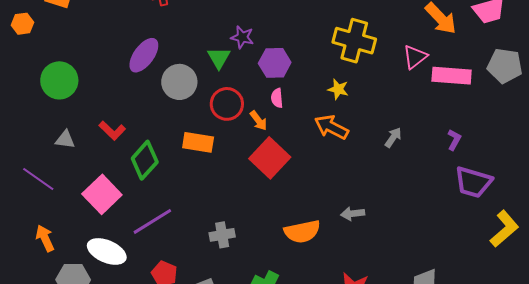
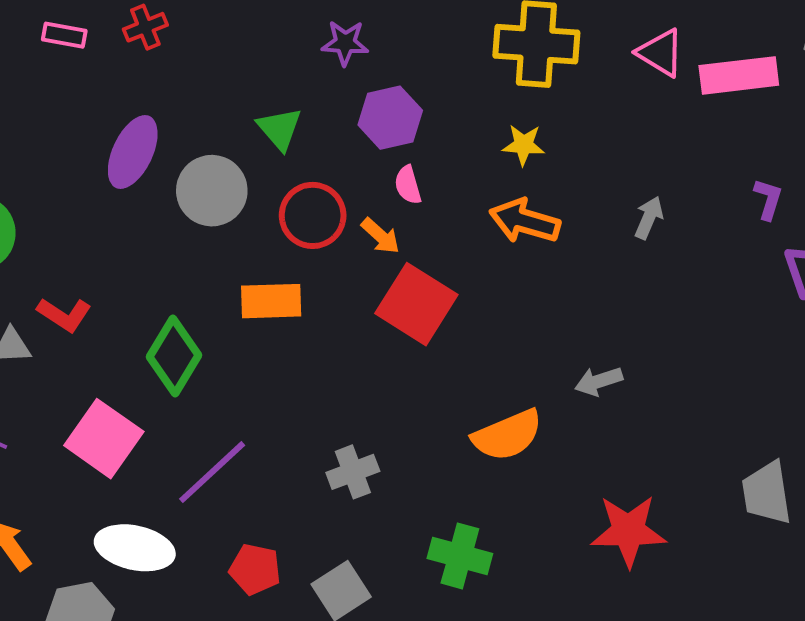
purple star: (242, 37) -> (345, 43), moved
pink triangle: (415, 57) -> (661, 53), turned -40
red L-shape: (112, 131) -> (64, 315), moved

